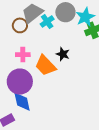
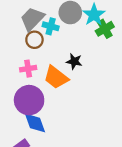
cyan cross: (47, 22) -> (51, 26), turned -32
brown circle: (20, 25) -> (34, 40), moved

